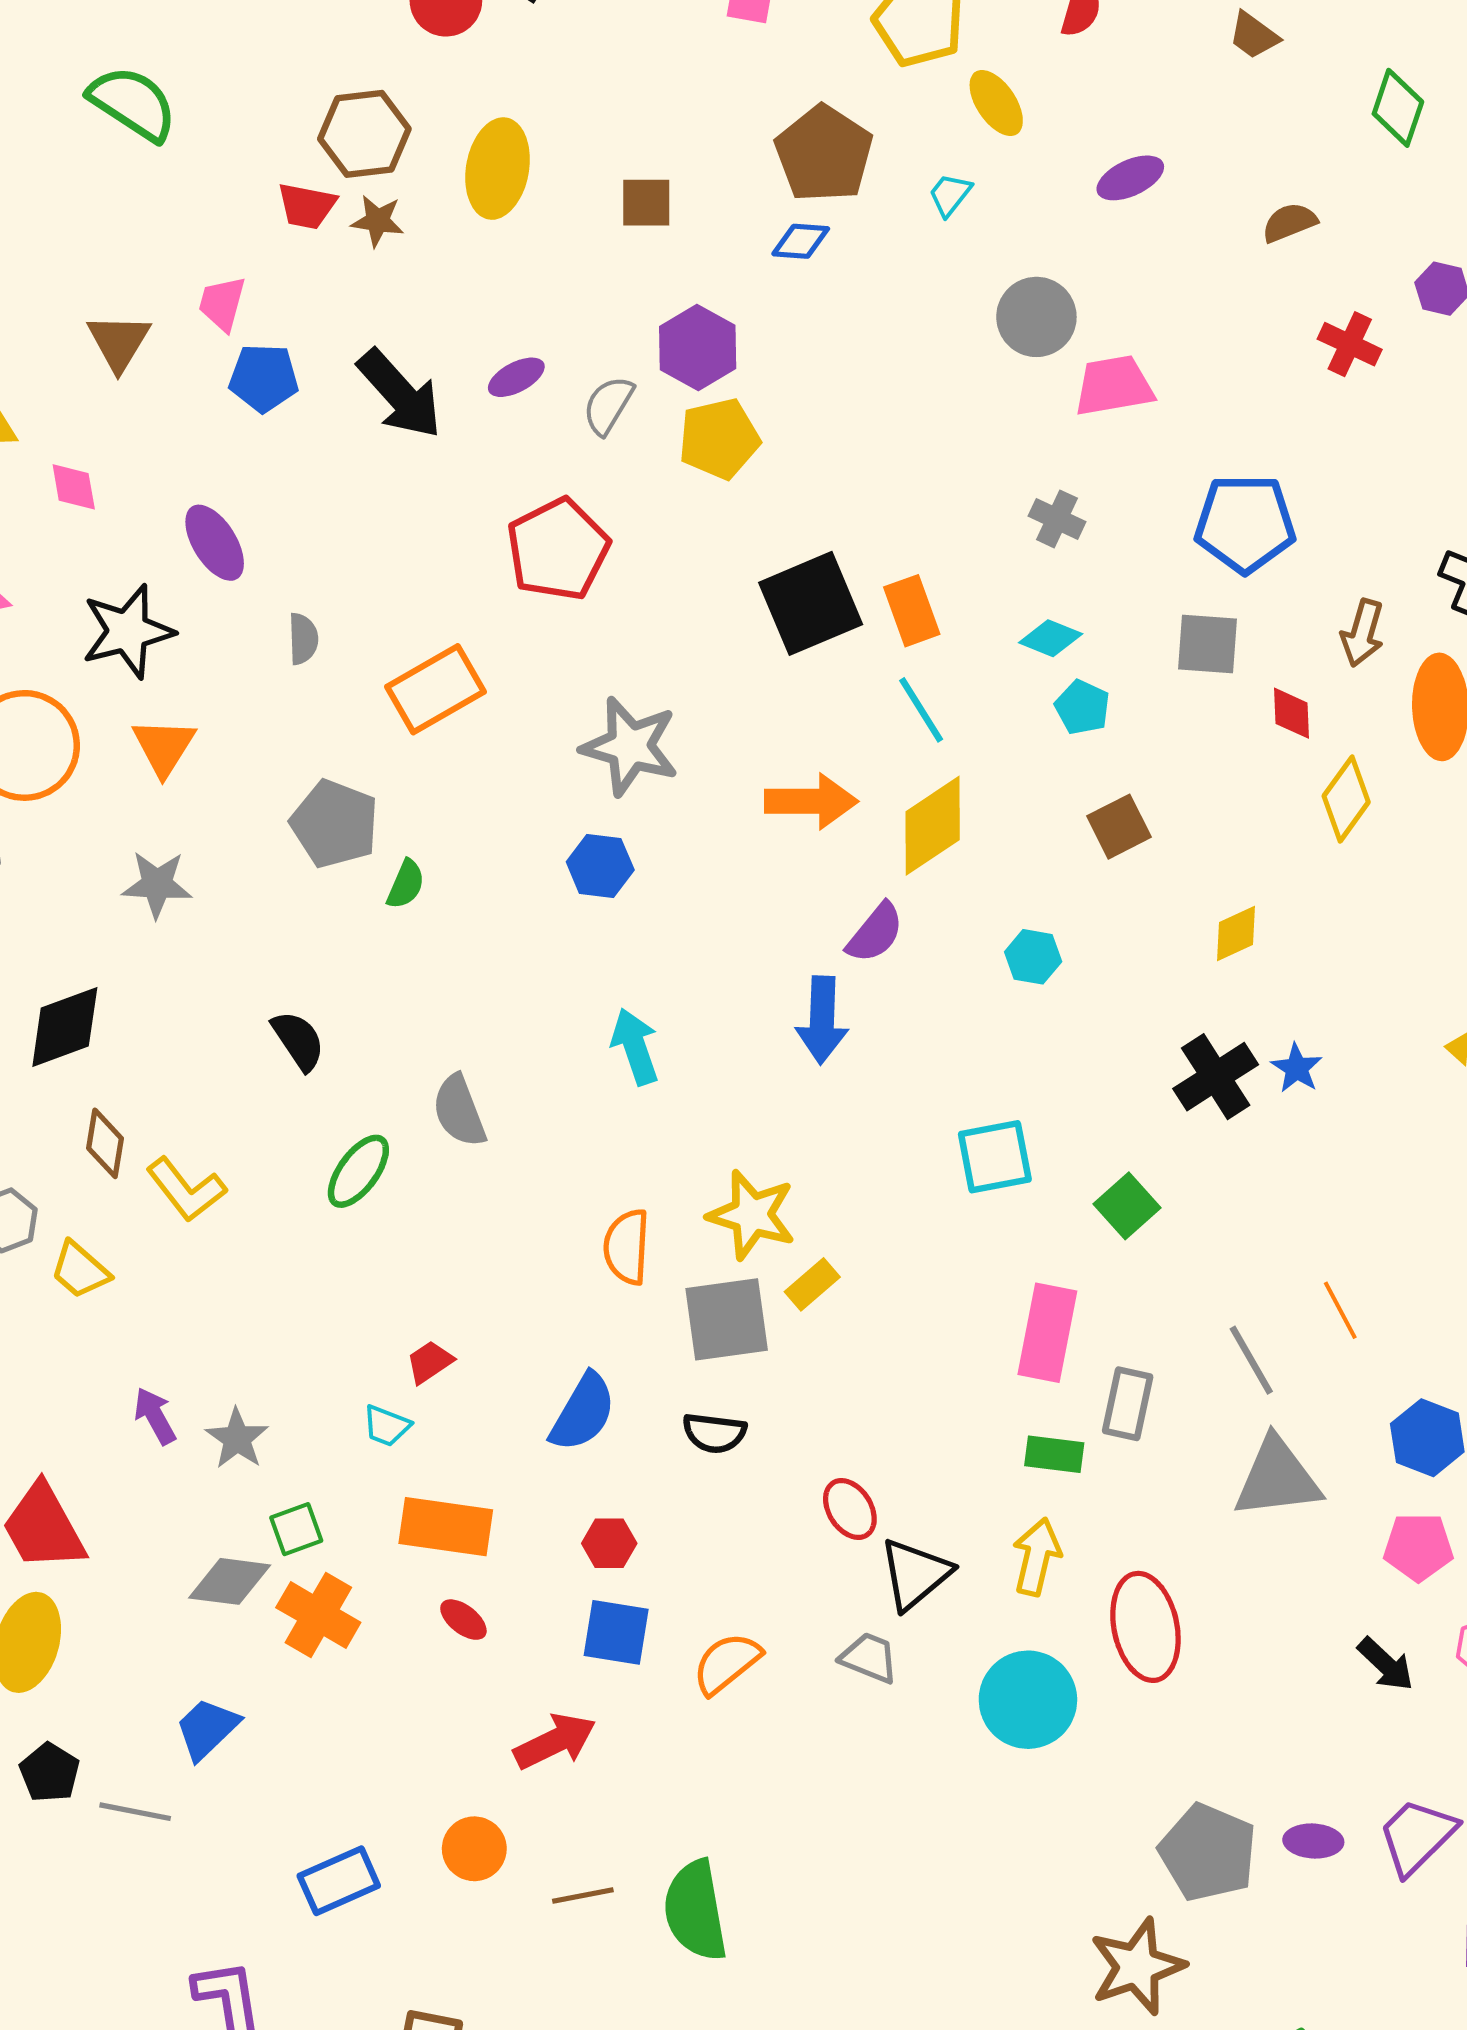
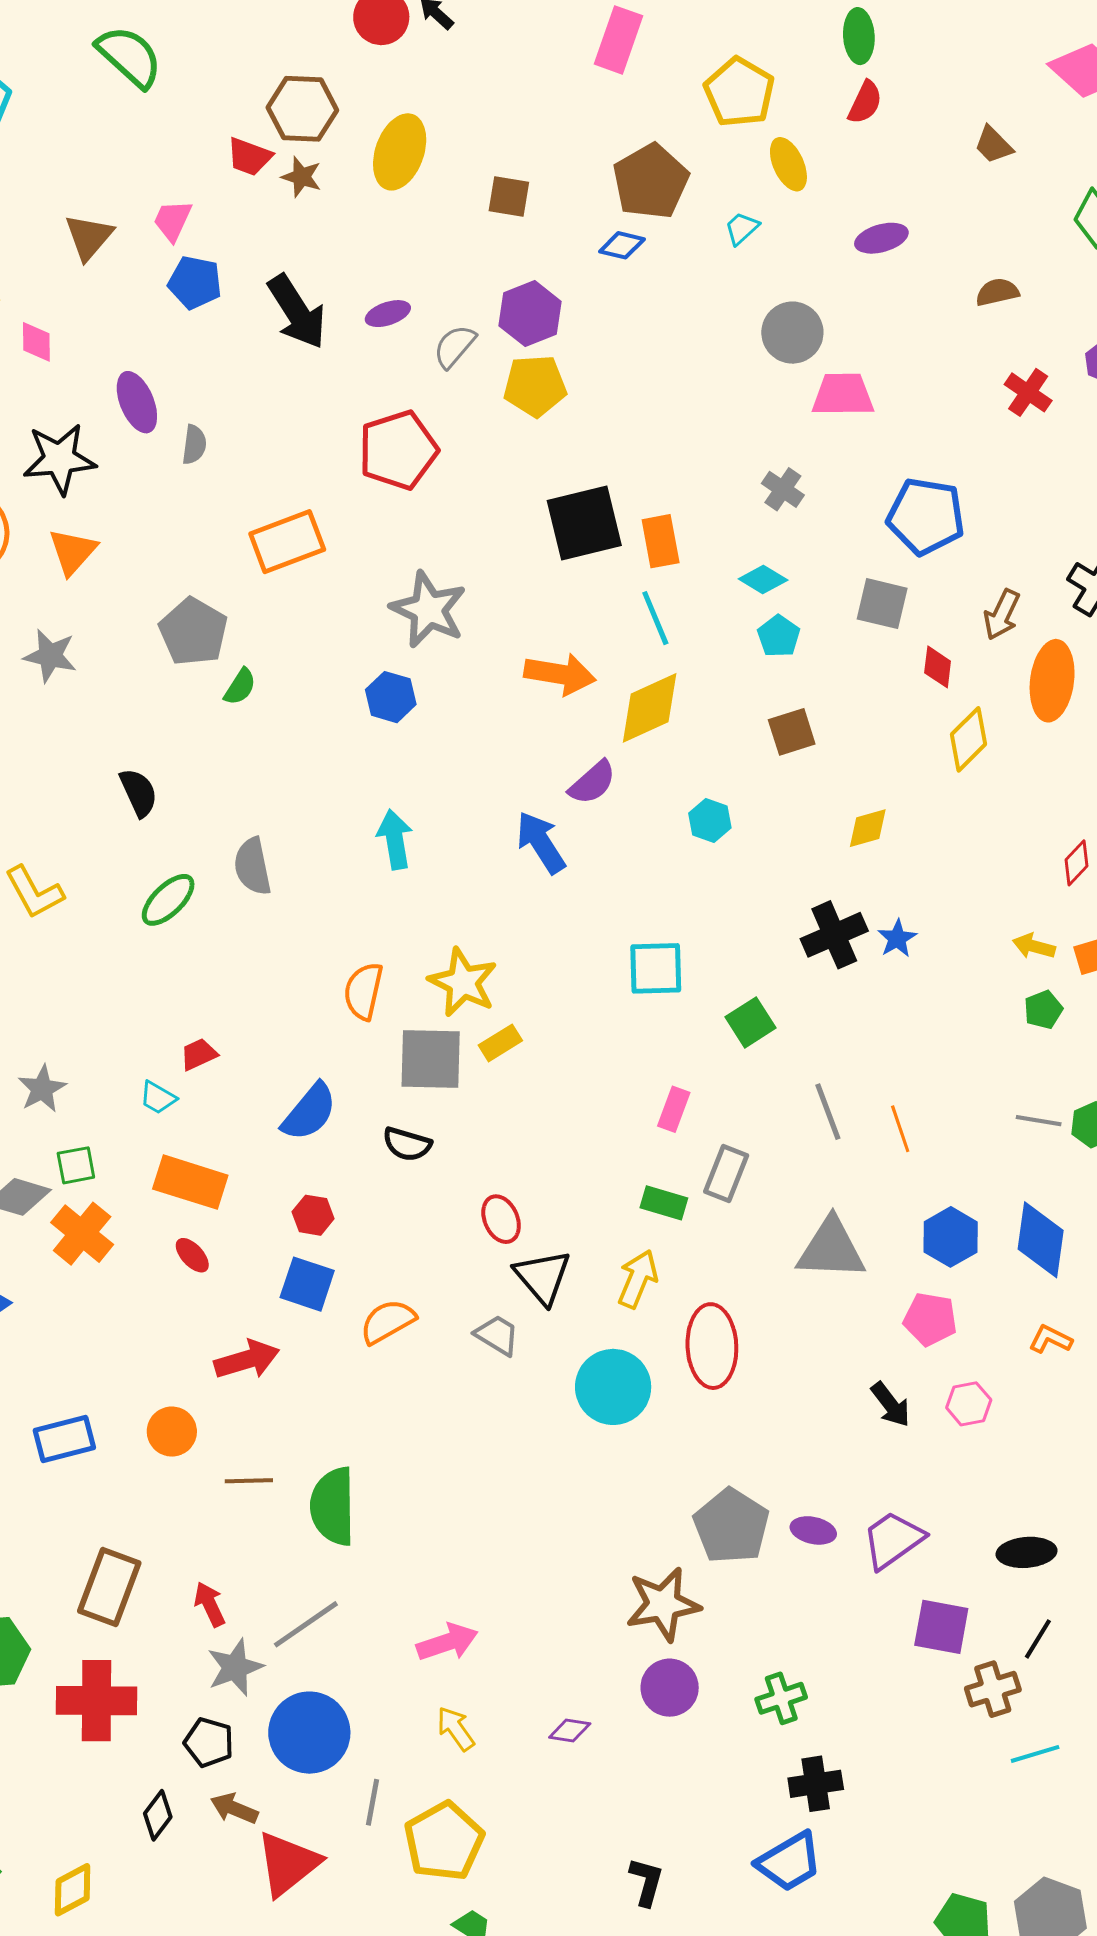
gray semicircle: (303, 639) -> (194, 445), moved
blue arrow: (822, 1020) -> (541, 842), turned 136
pink rectangle: (1047, 1333) -> (674, 1109), size x0.6
gray line: (1251, 1360) -> (828, 1112), moved
black triangle: (915, 1574) -> (543, 1277), turned -40

